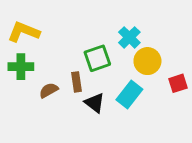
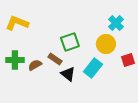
cyan cross: (129, 37) -> (116, 23), moved
green cross: (21, 67) -> (15, 60), moved
brown rectangle: (76, 82) -> (55, 59), turned -48

